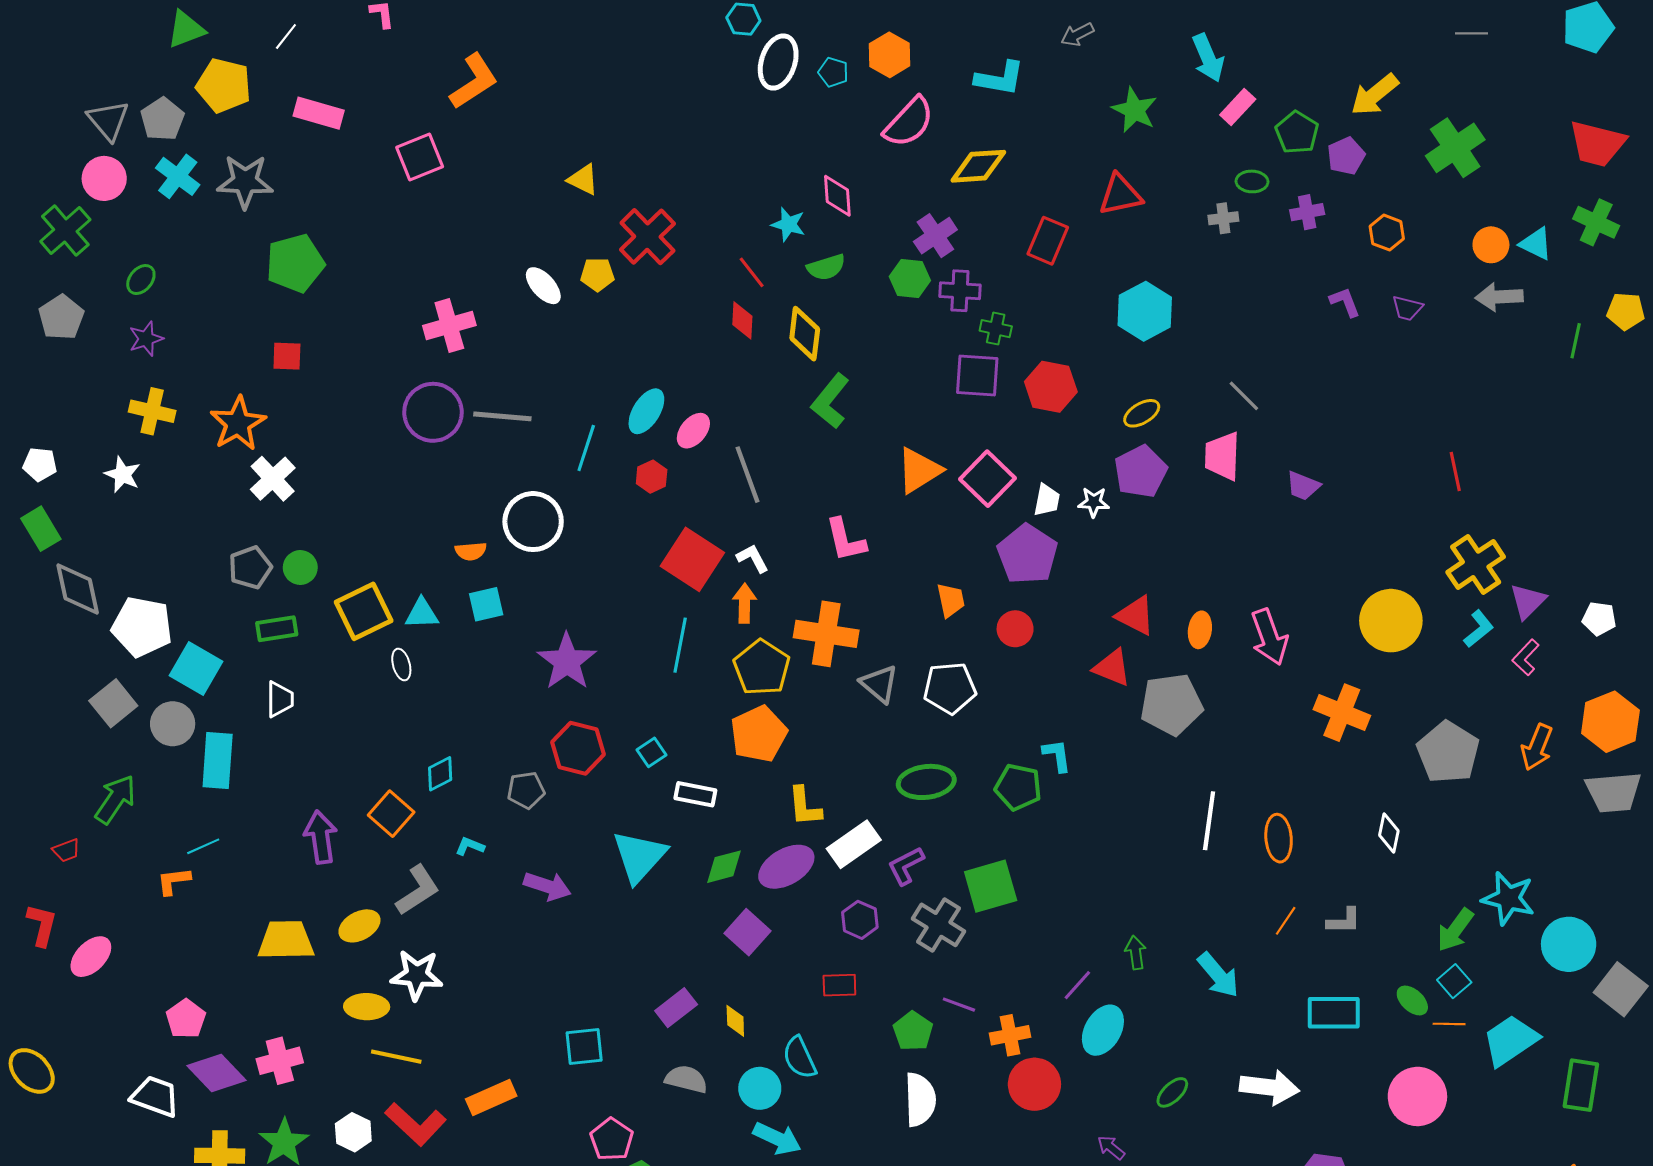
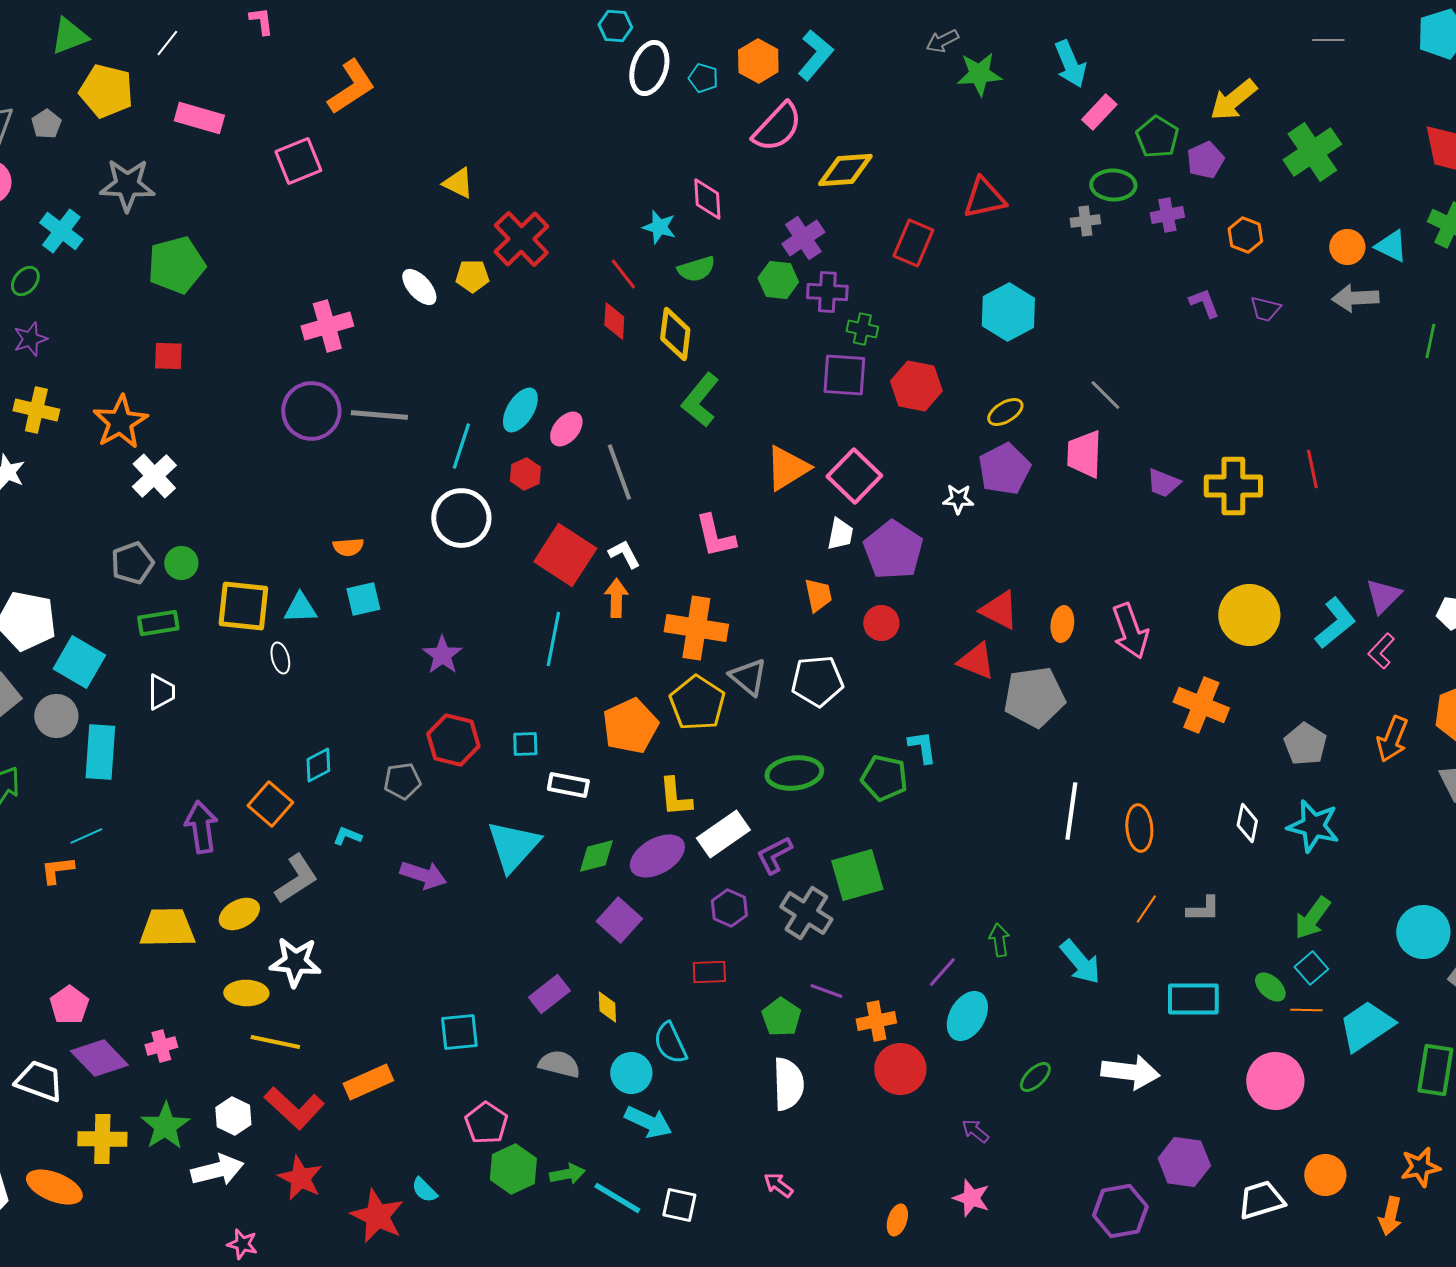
cyan L-shape: (1000, 78) -> (815, 55), moved, turned -60
green star: (1135, 110) -> (979, 74), moved, turned -30
gray pentagon: (162, 119) -> (46, 124), size x0.7
cyan cross: (178, 176) -> (61, 231), moved
green ellipse: (1252, 181) -> (1113, 185), size x1.4
white trapezoid: (1047, 500) -> (840, 534), moved
white circle: (533, 522) -> (461, 518), moved
yellow cross: (1476, 564) -> (1233, 486), moved, turned 34
yellow square: (364, 611) -> (243, 606), turned 32
cyan L-shape: (1479, 629) -> (1335, 623), size x1.4
purple star: (567, 661) -> (442, 655), size x0.7
yellow pentagon: (762, 668) -> (697, 703), moved
cyan square: (652, 752) -> (525, 744), turned 32
gray pentagon: (1448, 752) -> (1305, 744), size x0.7
cyan star: (1508, 898) -> (1313, 826), moved
pink cross: (280, 1061) -> (161, 1046), size x0.7

